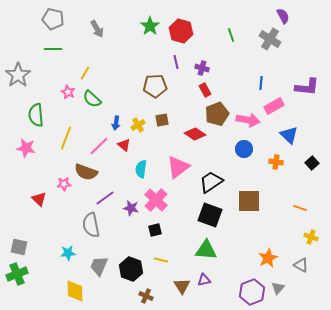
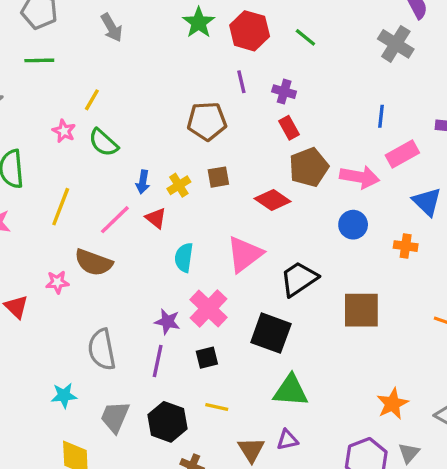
green line: (231, 35) -> (305, 37), moved, turned -32
purple line: (105, 198) -> (158, 361), moved, turned -42
black square: (210, 215) -> (271, 333), moved

